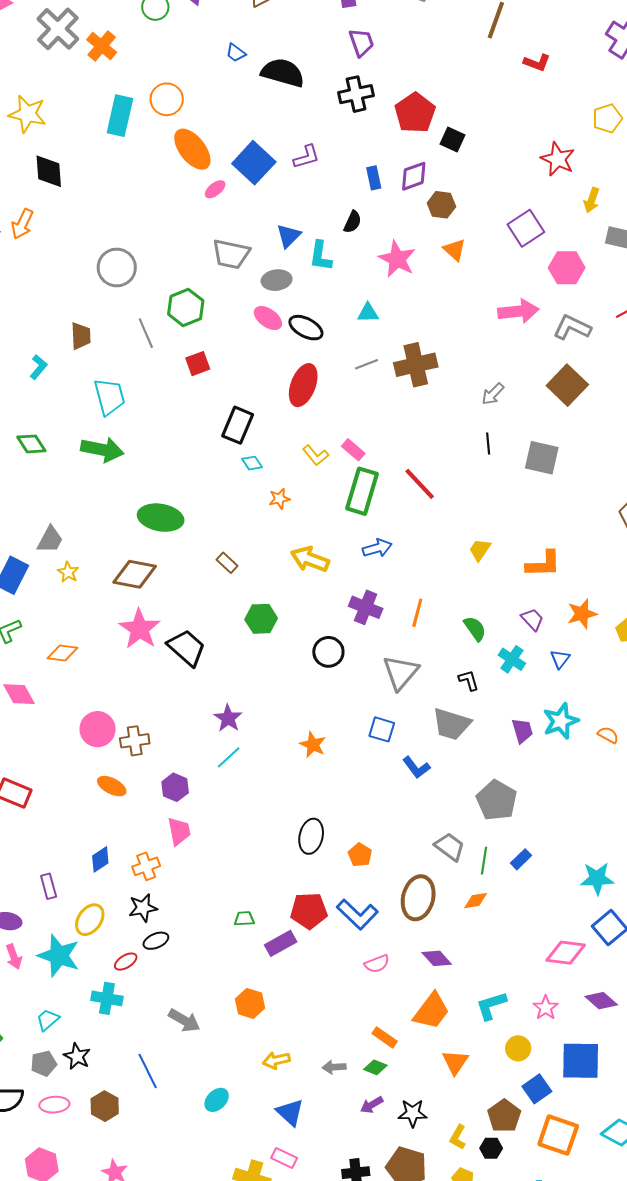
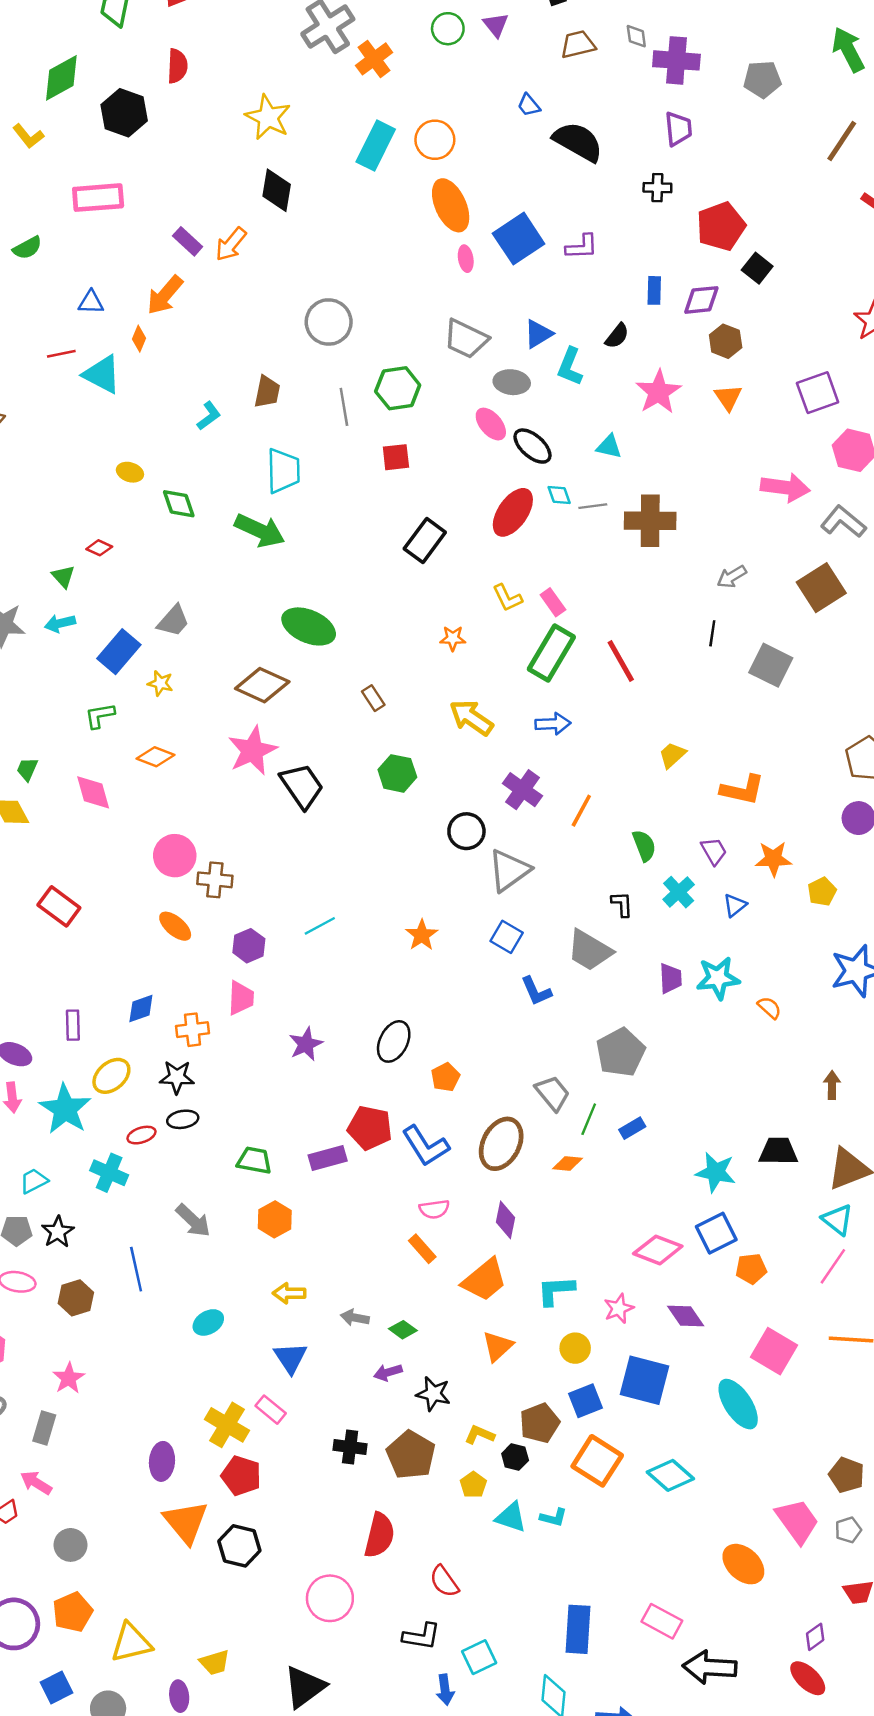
black cross: (356, 94) -> (657, 188), size x0.7
pink ellipse: (215, 189) -> (466, 259), turned -75
cyan diamond: (252, 463) -> (559, 495), moved
yellow star: (68, 572) -> (160, 683), moved, turned -30
gray triangle: (401, 672) -> (509, 870), moved
purple star: (228, 718) -> (306, 1044), moved
green trapezoid: (244, 919) -> (254, 1160), moved, size x1.4
purple diamond: (437, 958) -> (506, 1220), turned 40
orange rectangle: (385, 1037) -> (422, 1249), moved
yellow L-shape: (458, 1137) -> (480, 1435), turned 70

